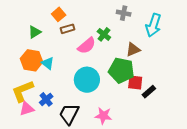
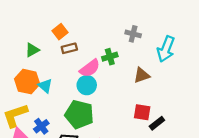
green cross: (104, 34) -> (110, 57), turned 32
green pentagon: (121, 70) -> (79, 114), moved
cyan circle: (87, 80) -> (87, 85), moved, size x0.7

